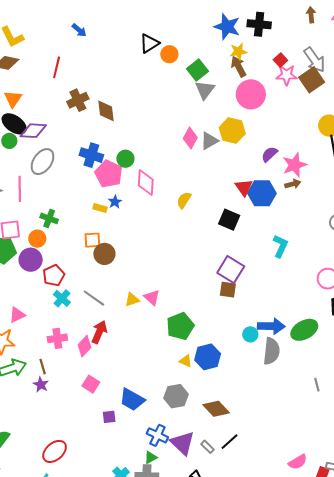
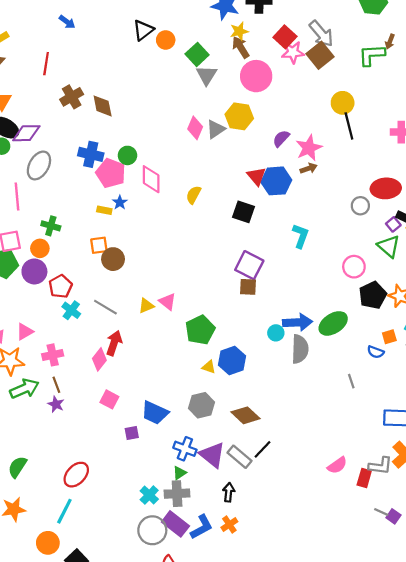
red square: (280, 60) -> (285, 37), size x1.5
pink cross: (57, 338) -> (53, 355), moved
gray rectangle: (208, 447) -> (239, 457), size x1.6

